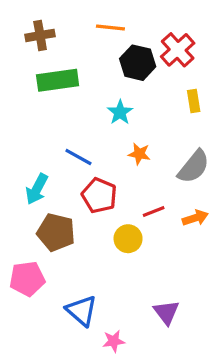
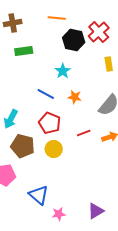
green rectangle: (58, 80) -> (24, 51), size x0.7
blue line: (78, 157) -> (46, 94), moved
yellow circle: (128, 239) -> (54, 149), moved
purple triangle: (166, 312) -> (96, 211), moved, turned 36

